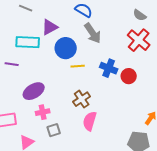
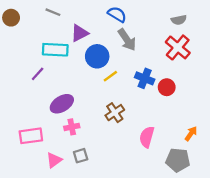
gray semicircle: (140, 15) -> (179, 20), turned -48
purple line: (12, 64) -> (38, 74), turned -56
yellow line: (78, 66) -> (110, 76), turned -32
pink semicircle: (90, 121) -> (147, 137), moved
gray square: (54, 130) -> (81, 156), moved

